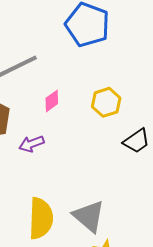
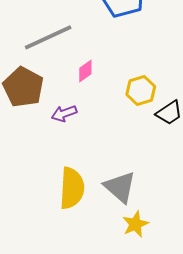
yellow hexagon: (106, 102) -> (141, 91), moved

